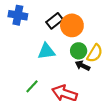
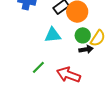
black arrow: (82, 66) -> (86, 49), turned 144

